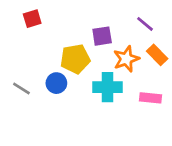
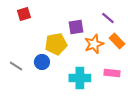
cyan cross: (107, 87) -> (80, 78), moved

